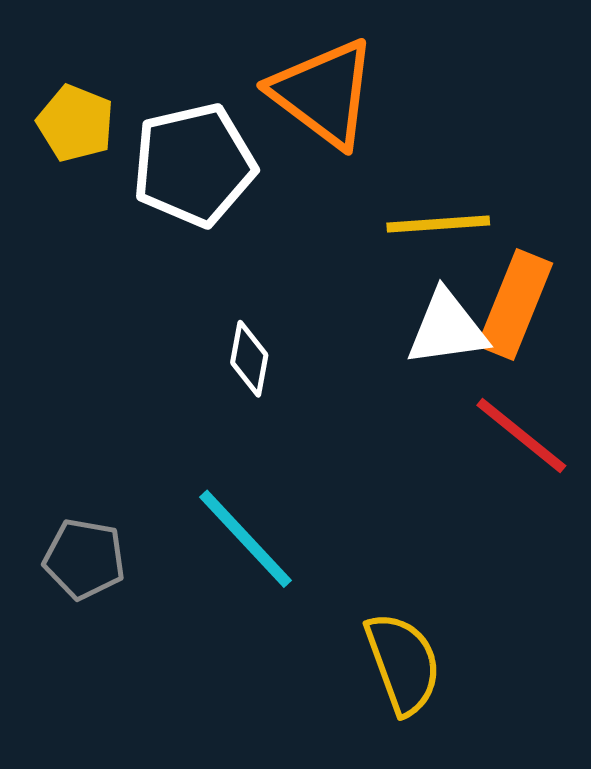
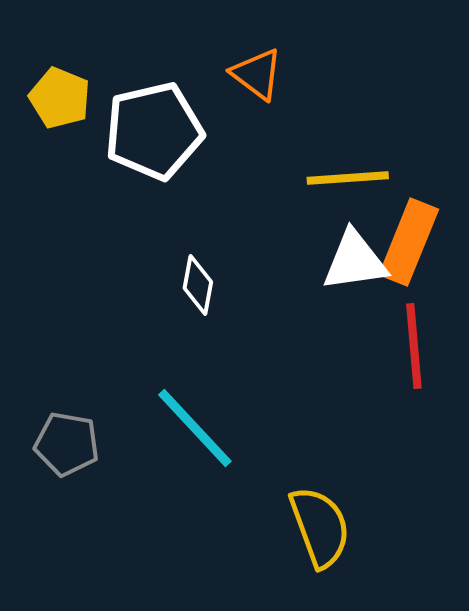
orange triangle: (324, 93) -> (257, 74), size x0.6
red line: (521, 435) -> (414, 346), turned 46

